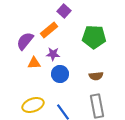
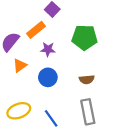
purple star: (53, 54) -> (48, 49), moved
orange triangle: (34, 63) -> (20, 65), turned -32

